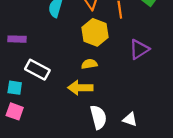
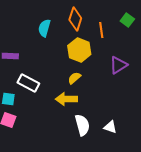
yellow semicircle: (89, 64) -> (74, 78), turned -32

